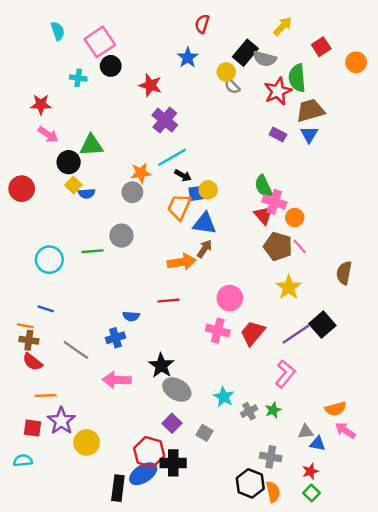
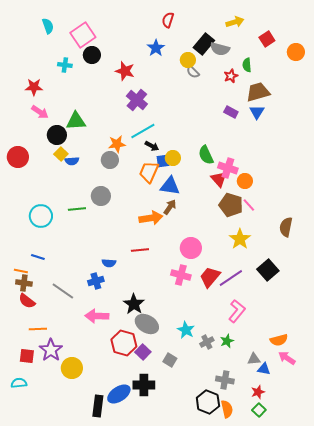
yellow arrow: (283, 26) -> (235, 22), turned 30
green semicircle: (297, 78) -> (247, 65), size x0.6
red star: (278, 91) -> (231, 76), size x0.6
green semicircle: (263, 186) -> (206, 155), moved
purple line: (296, 334) -> (231, 278), moved
red hexagon: (149, 452) -> (124, 343), moved

